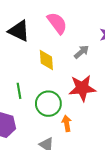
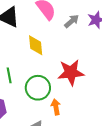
gray arrow: (81, 52) -> (72, 21), moved

